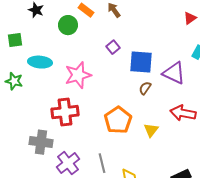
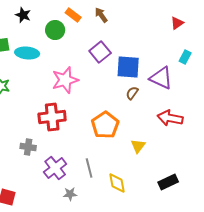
purple square: (113, 47) -> (100, 52), size x1.5
cyan ellipse: (40, 62) -> (27, 53), moved
yellow triangle: (151, 130) -> (138, 146), moved
gray cross: (41, 142) -> (28, 147), size x0.7

